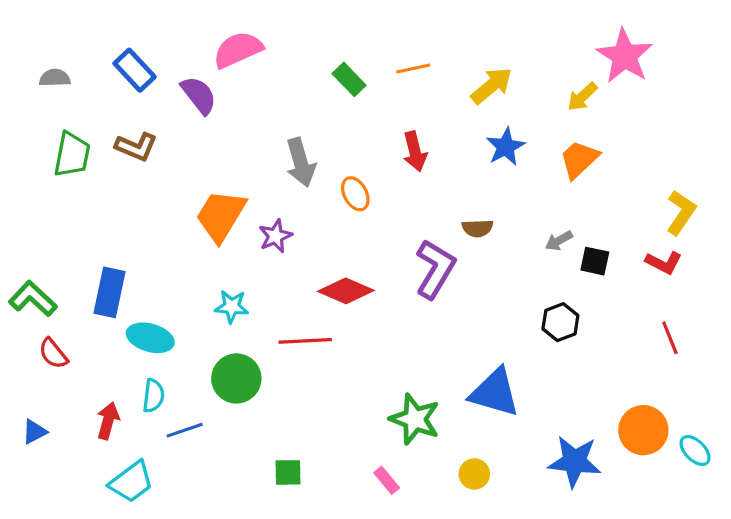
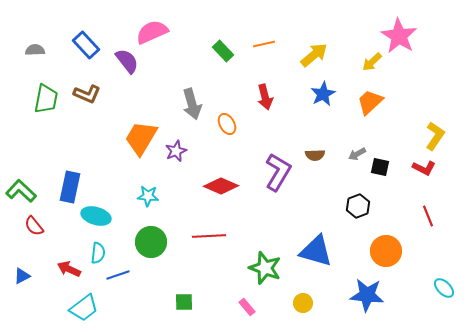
brown semicircle: (477, 228) -> (315, 155), moved
red line: (305, 341) -> (209, 236), moved
red arrow: (108, 421) -> (69, 269), turned -80
orange circle: (643, 430) -> (386, 251), moved

